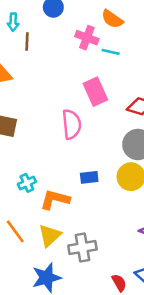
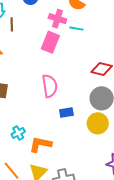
pink rectangle: (95, 92) -> (50, 42), moved, turned 50
blue rectangle: (89, 177) -> (66, 112), moved

